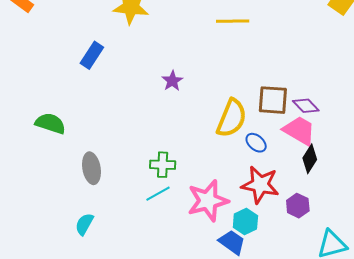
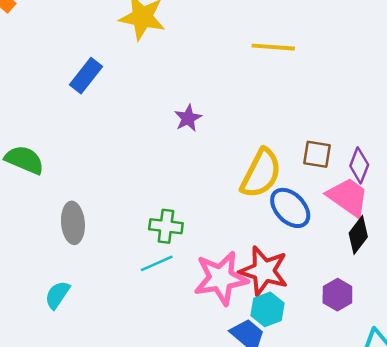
brown square: (273, 100) -> (317, 154), size x0.7
purple diamond: (306, 106) -> (359, 165), turned 60
blue ellipse: (256, 143) -> (290, 208), size x1.5
red star: (260, 185) -> (264, 271), moved

